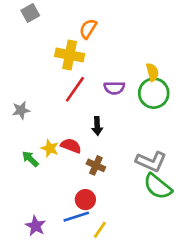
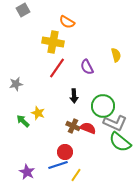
orange semicircle: (88, 29) -> (67, 22), turned -91
purple semicircle: (114, 88) -> (87, 67), turned 63
green circle: (154, 93) -> (103, 106), moved
red semicircle: (71, 146) -> (88, 128), moved

